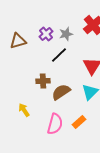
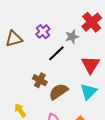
gray star: (66, 34) -> (72, 37), moved
brown cross: (43, 81) -> (40, 80), turned 32

